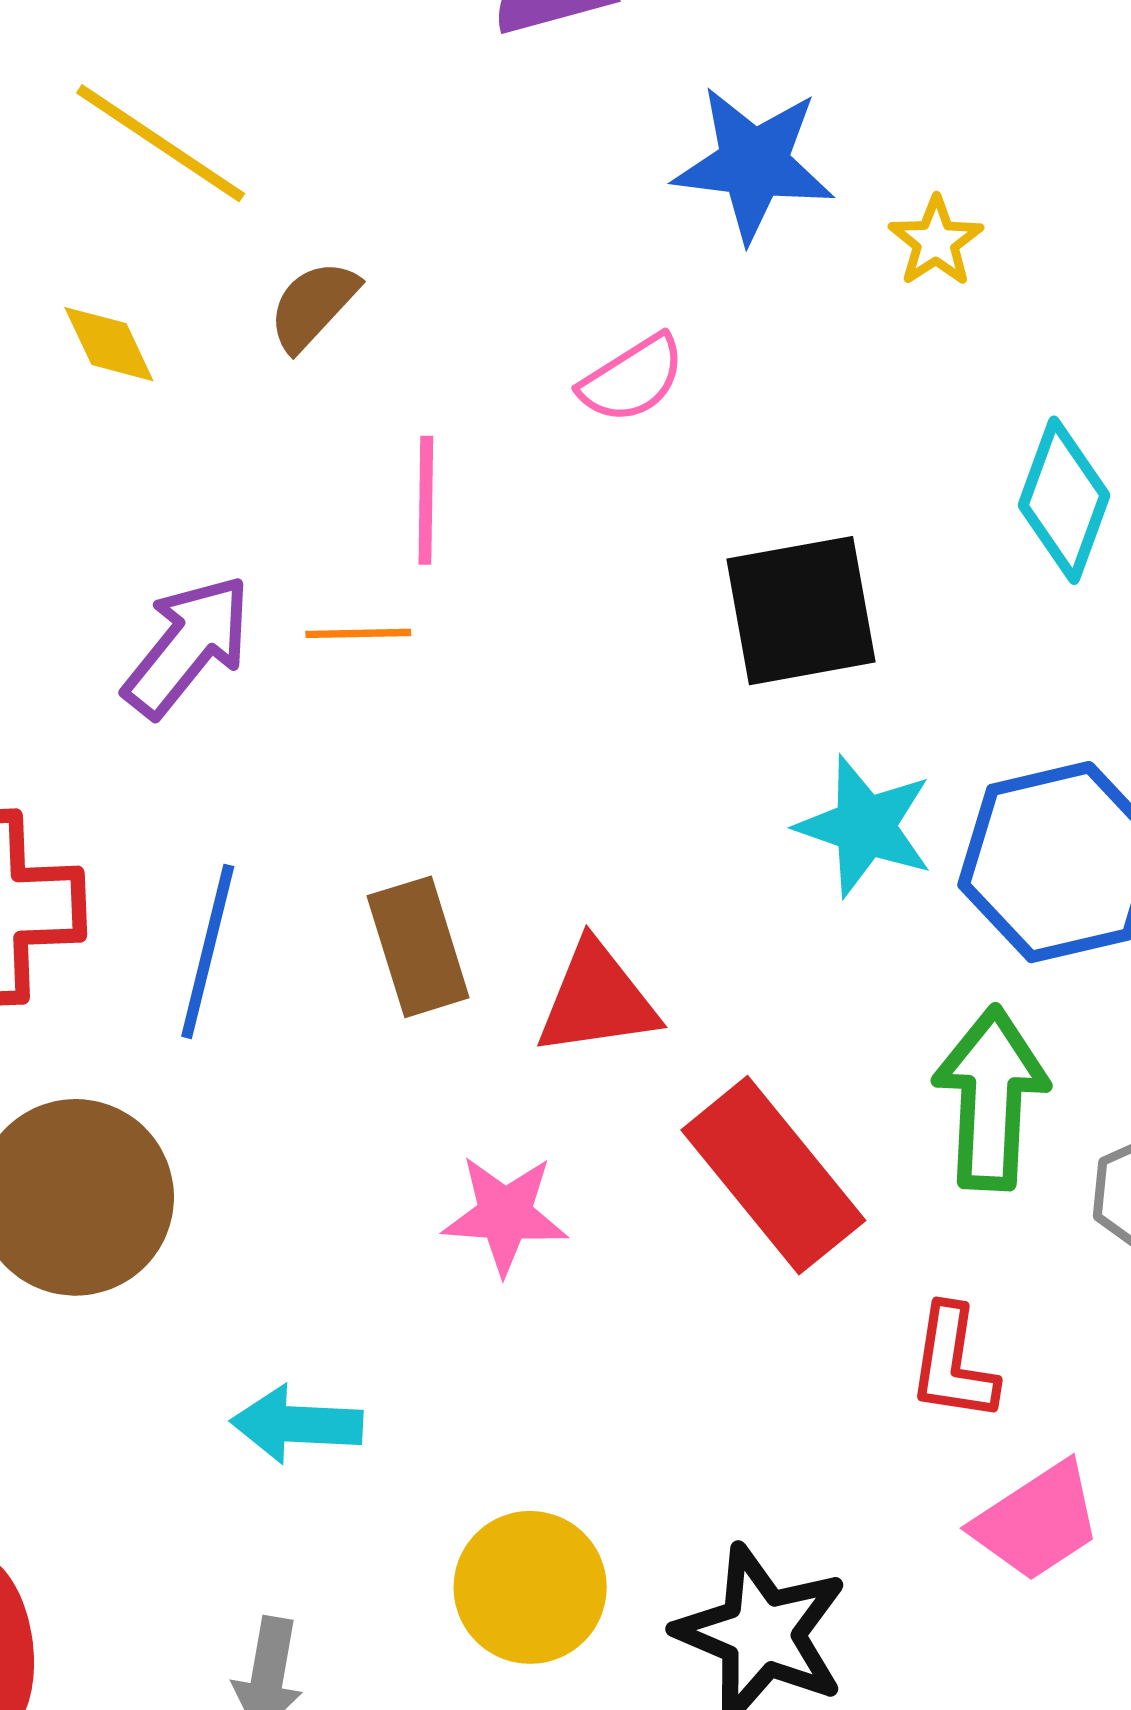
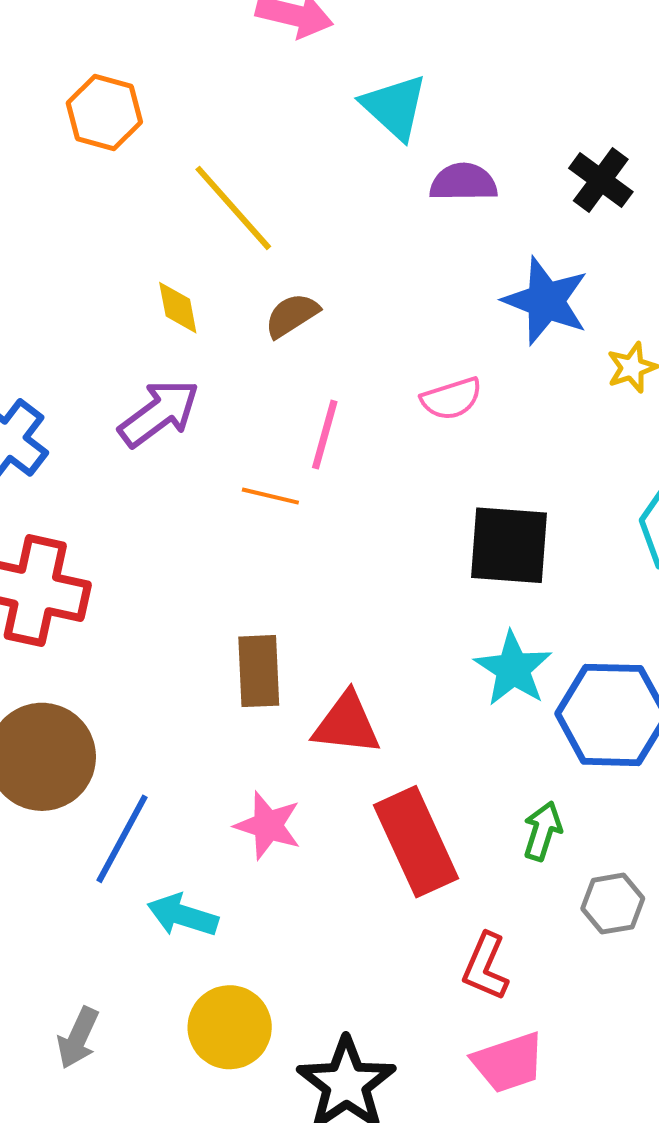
purple arrow: (187, 646) -> (159, 413), moved
blue line: (208, 951) -> (122, 839), moved
green arrow: (991, 1098) -> (543, 831), size x0.6
cyan arrow: (297, 1424) -> (183, 915), moved

